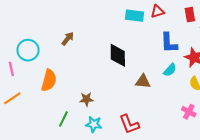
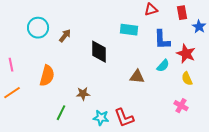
cyan rectangle: (134, 16) -> (129, 30), moved
cyan circle: (28, 50) -> (38, 28), moved
black diamond: (118, 55) -> (99, 52), moved
cyan star: (94, 124) -> (101, 118), moved

